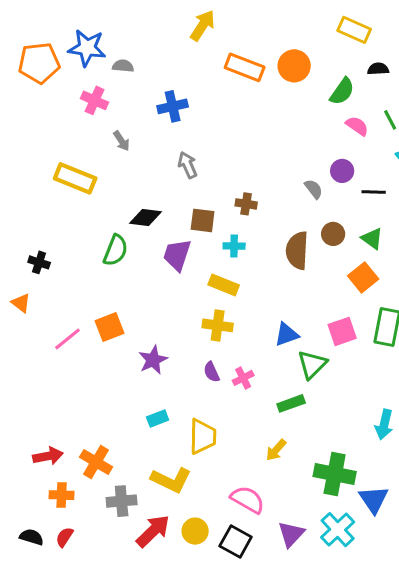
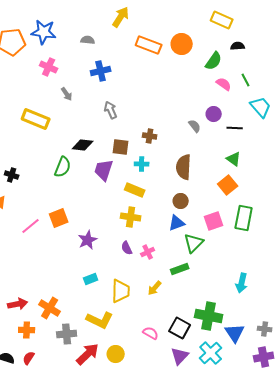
gray semicircle: (123, 66) -> (88, 40), moved
brown circle: (333, 234) -> (181, 201), moved
yellow arrow: (276, 450) -> (155, 288), moved
pink semicircle: (248, 500) -> (151, 333), size x0.7
black square: (236, 542) -> (180, 328), moved

